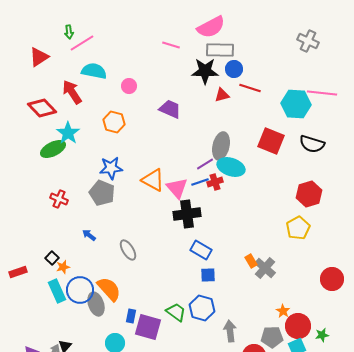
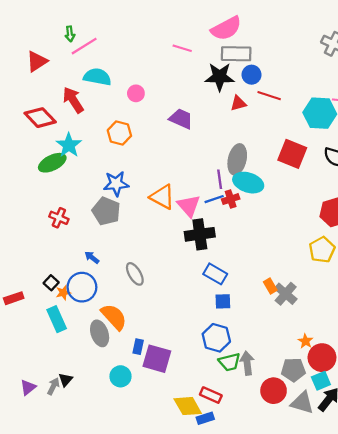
purple line: (205, 164) -> (220, 179), turned -66
blue circle: (80, 290) -> (82, 287), moved
green trapezoid: (176, 312) -> (229, 362), moved, turned 130

